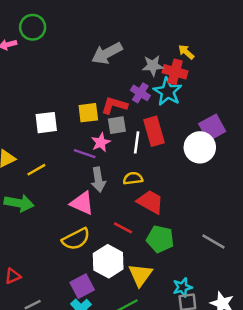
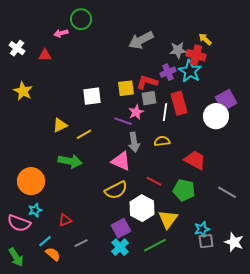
purple cross: (140, 93) -> (168, 72), turned 35
red trapezoid: (150, 202) -> (195, 160), moved

